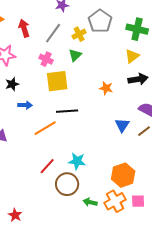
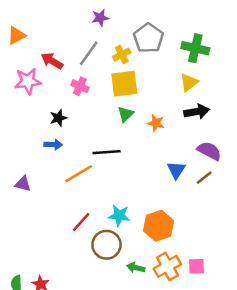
red arrow: (24, 28) -> (52, 61), moved, turned -42
green triangle: (75, 55) -> (126, 114), moved
yellow square: (57, 81) -> (124, 84), moved
black star: (12, 84) -> (58, 118), moved
orange hexagon: (123, 175) -> (159, 226), moved

